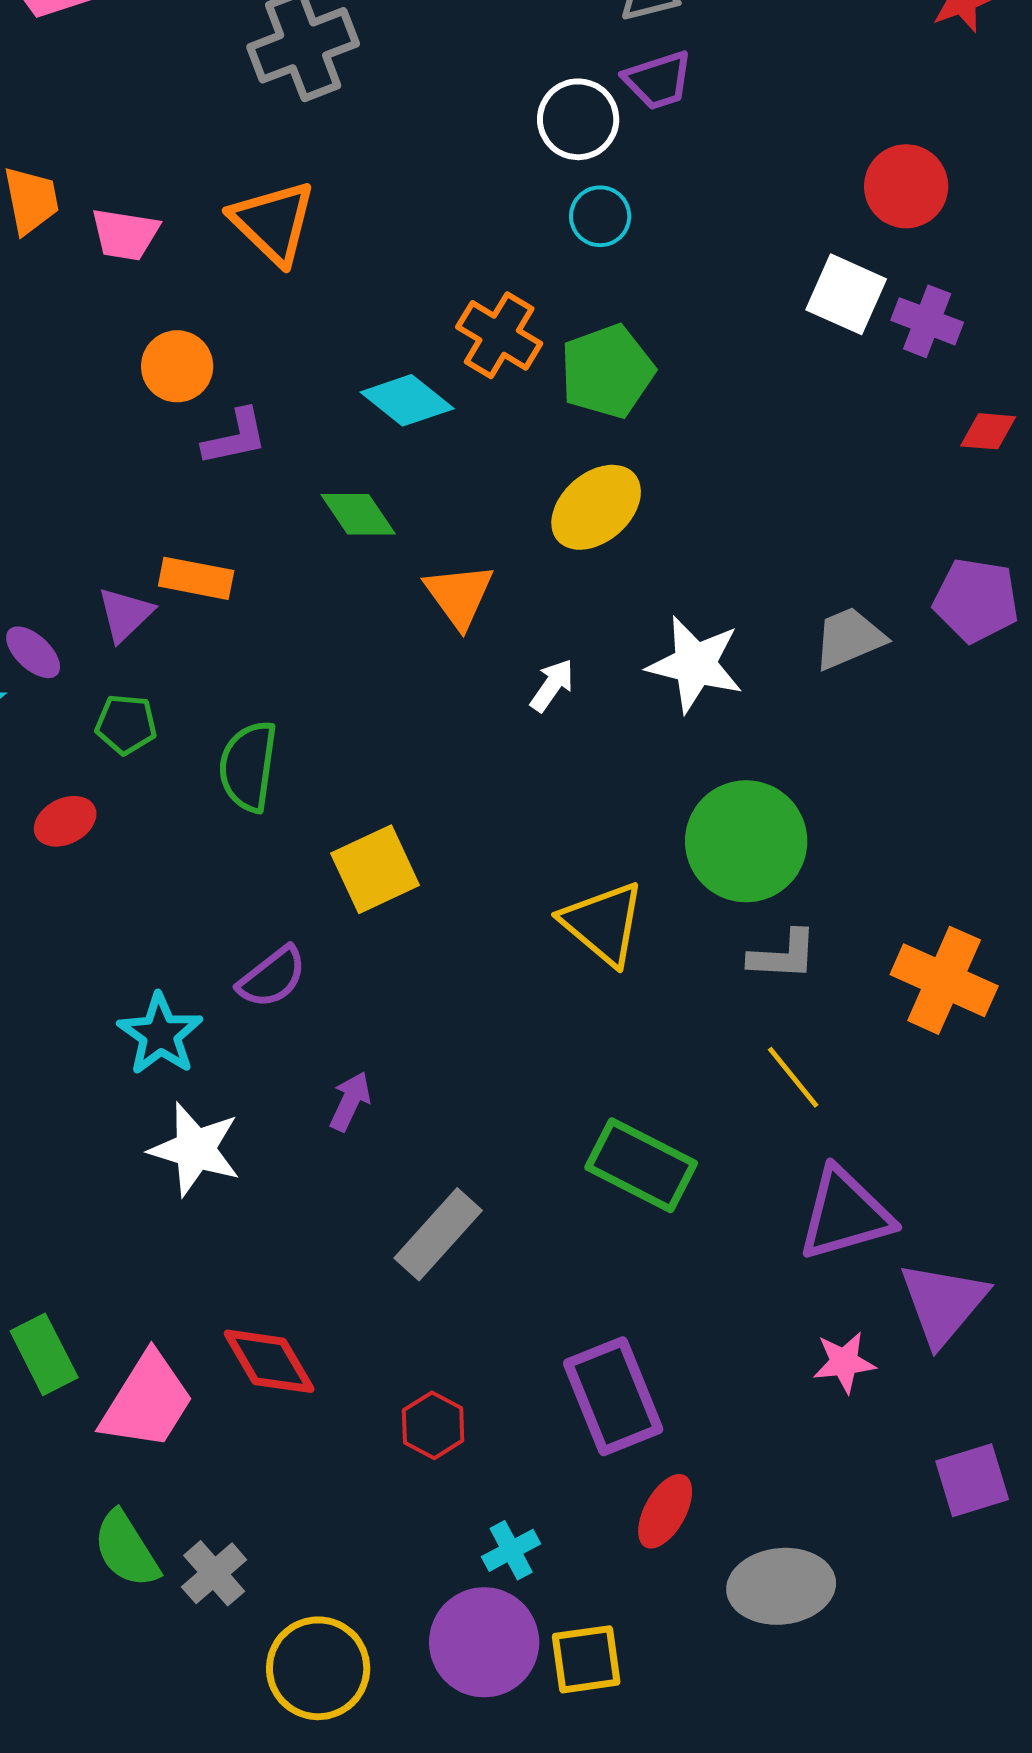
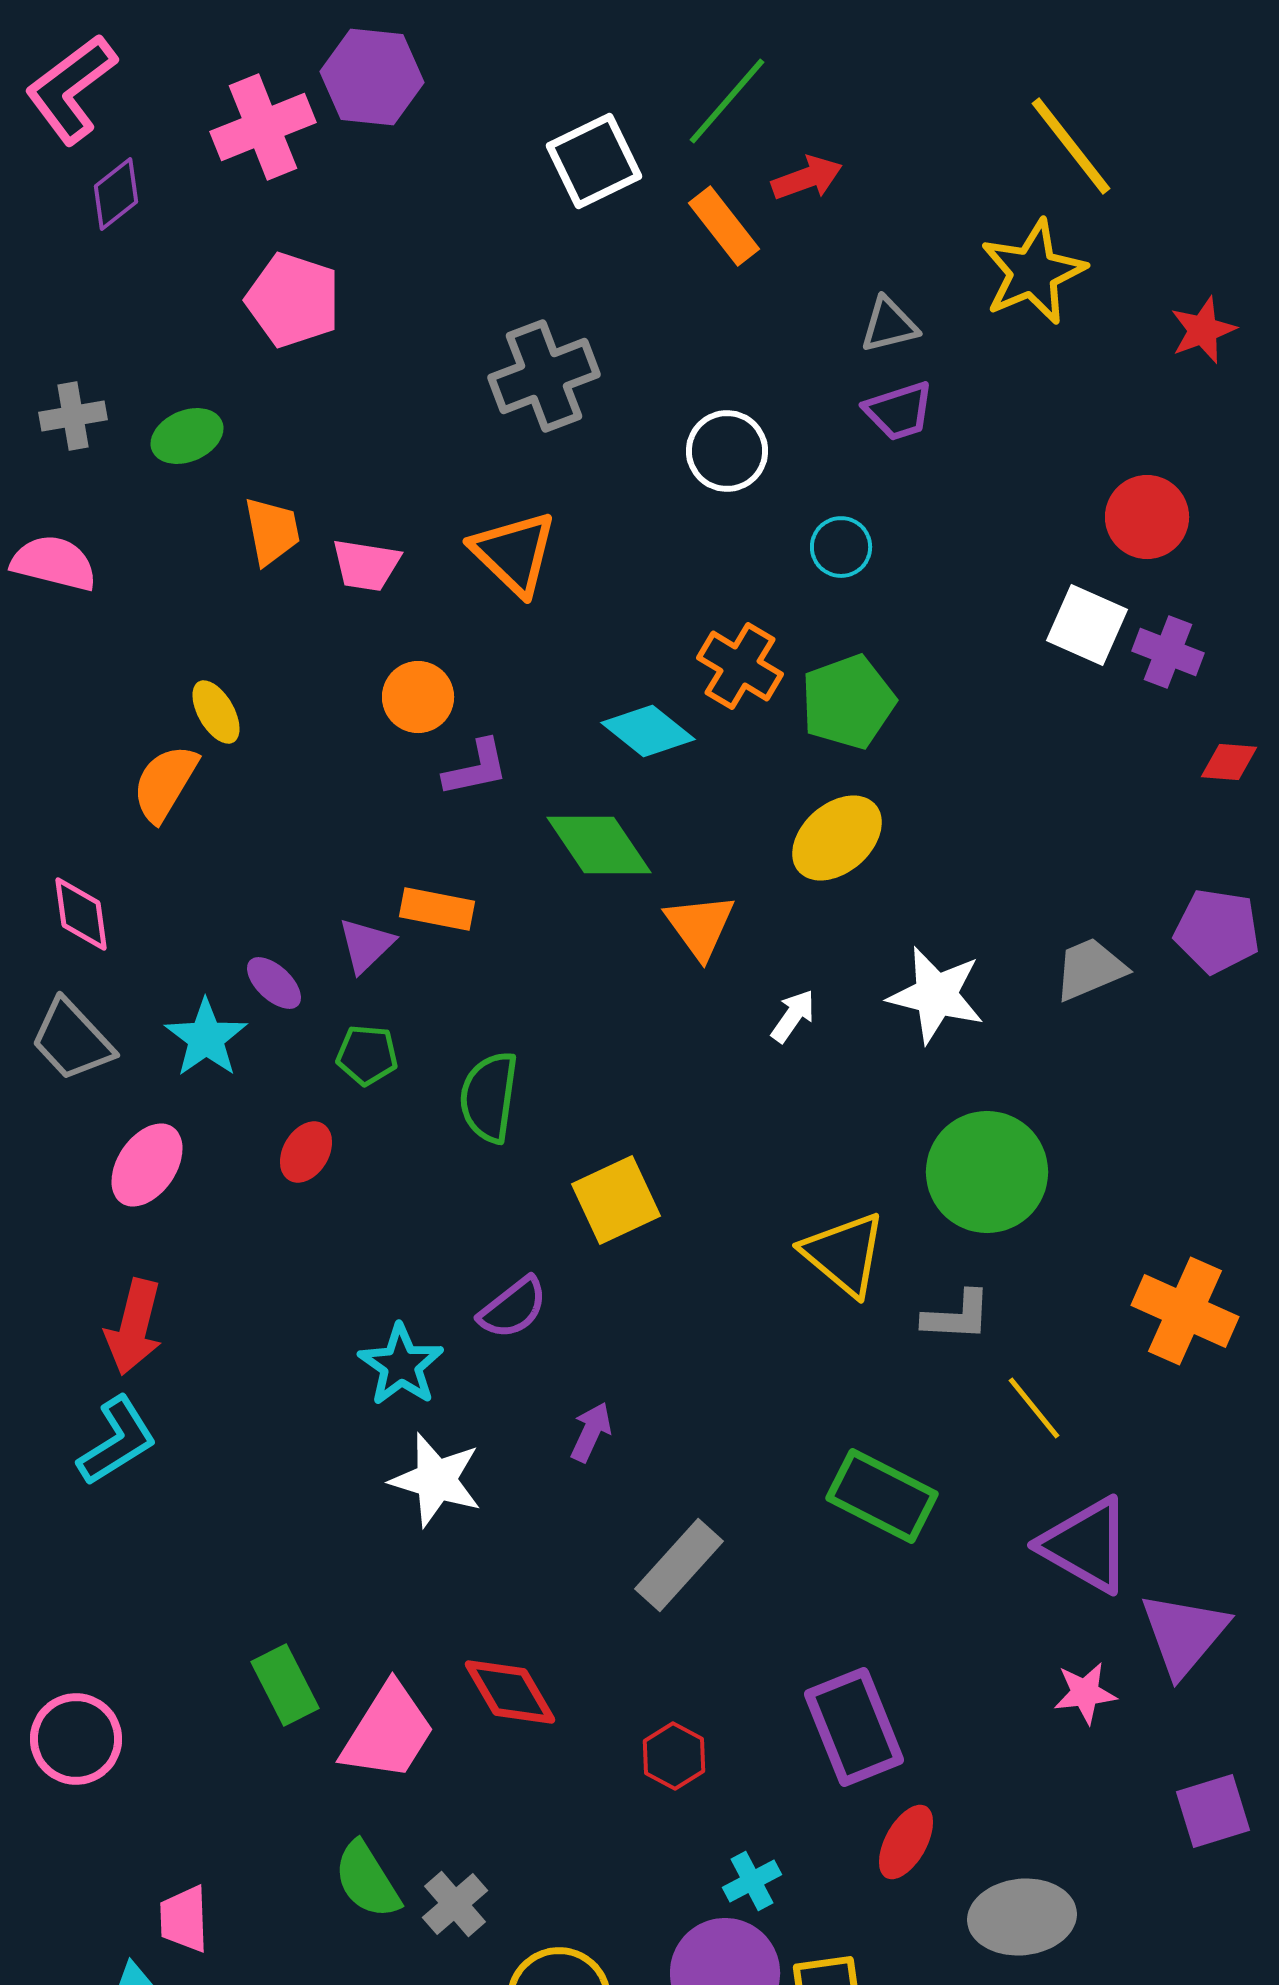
white circle: (578, 119) -> (727, 451), moved
green diamond: (358, 514) -> (599, 845), size x1.4
red ellipse: (65, 821) -> (306, 1152), turned -32
gray L-shape: (783, 955) -> (957, 1316), moved
purple triangle: (845, 1214) -> (1086, 1545), turned 46

